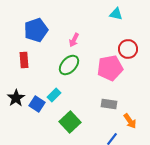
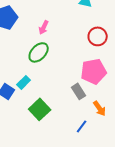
pink pentagon: (110, 68) -> (94, 71), moved
gray rectangle: (109, 104) -> (79, 91), turned 49

